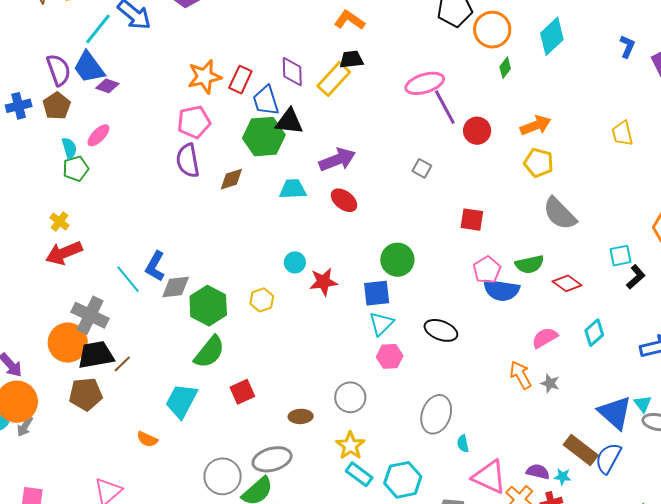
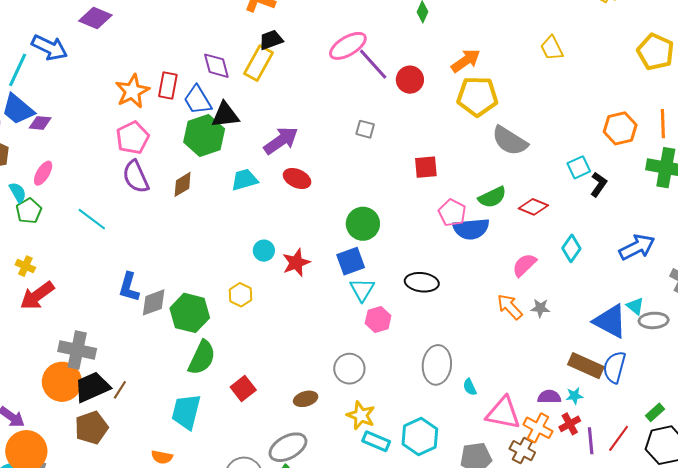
yellow pentagon: (539, 163) -> (477, 96), size x1.4
cyan line: (128, 279) -> (92, 219), moved

